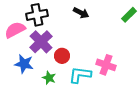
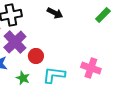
pink cross: (106, 65) -> (91, 68), moved

